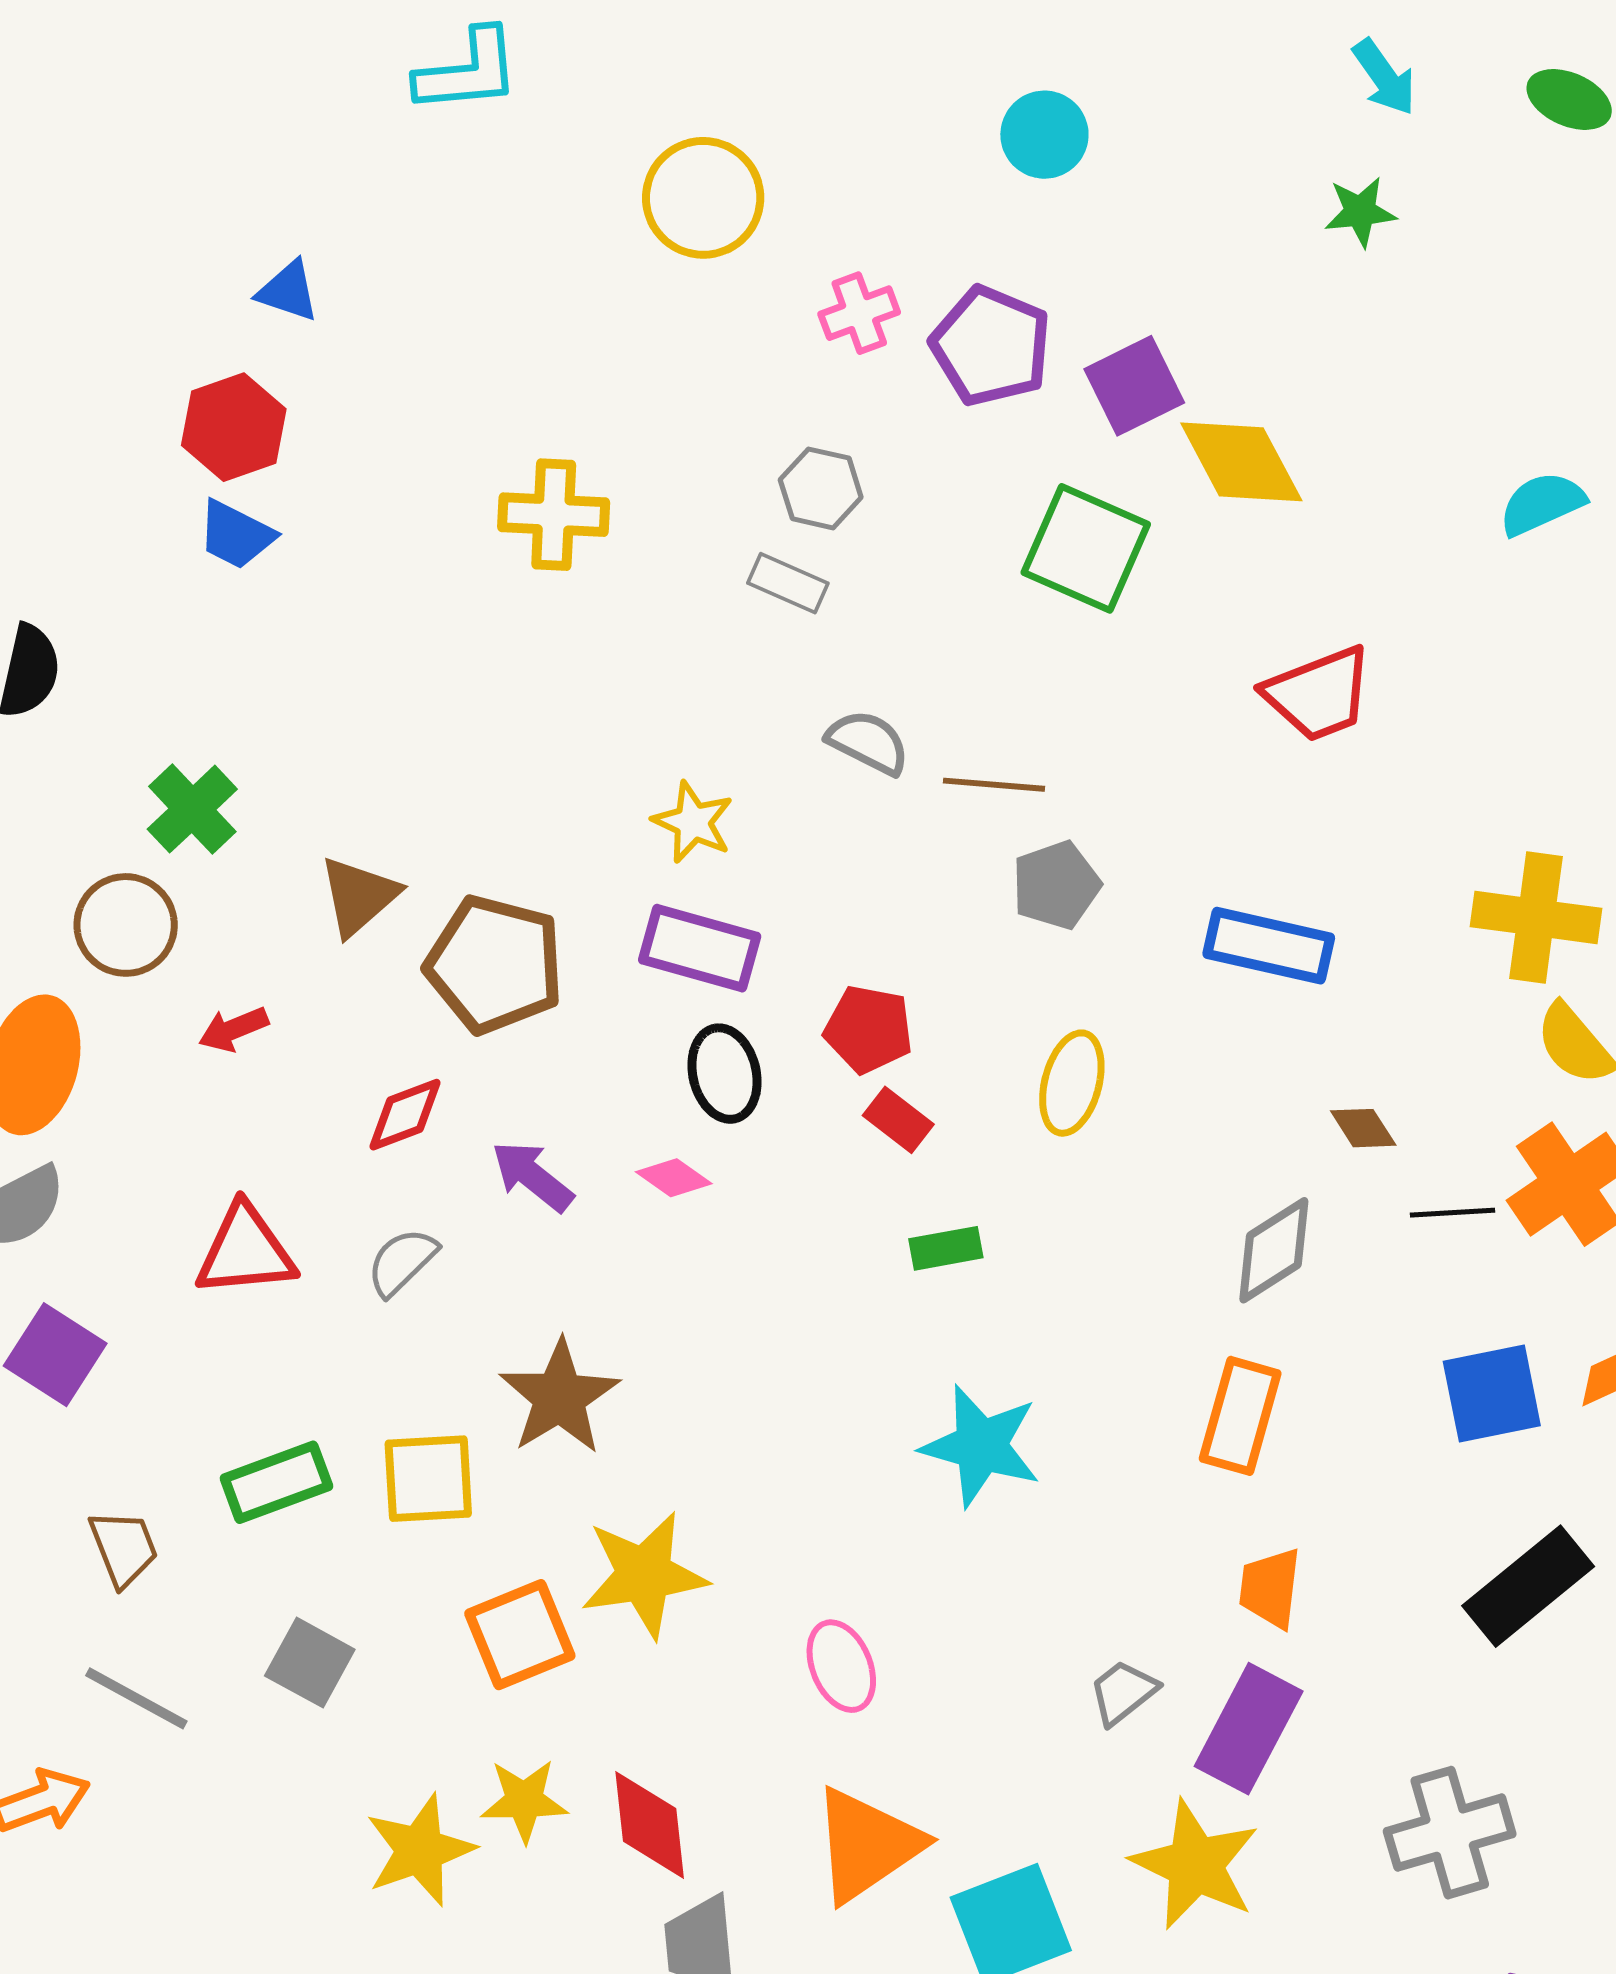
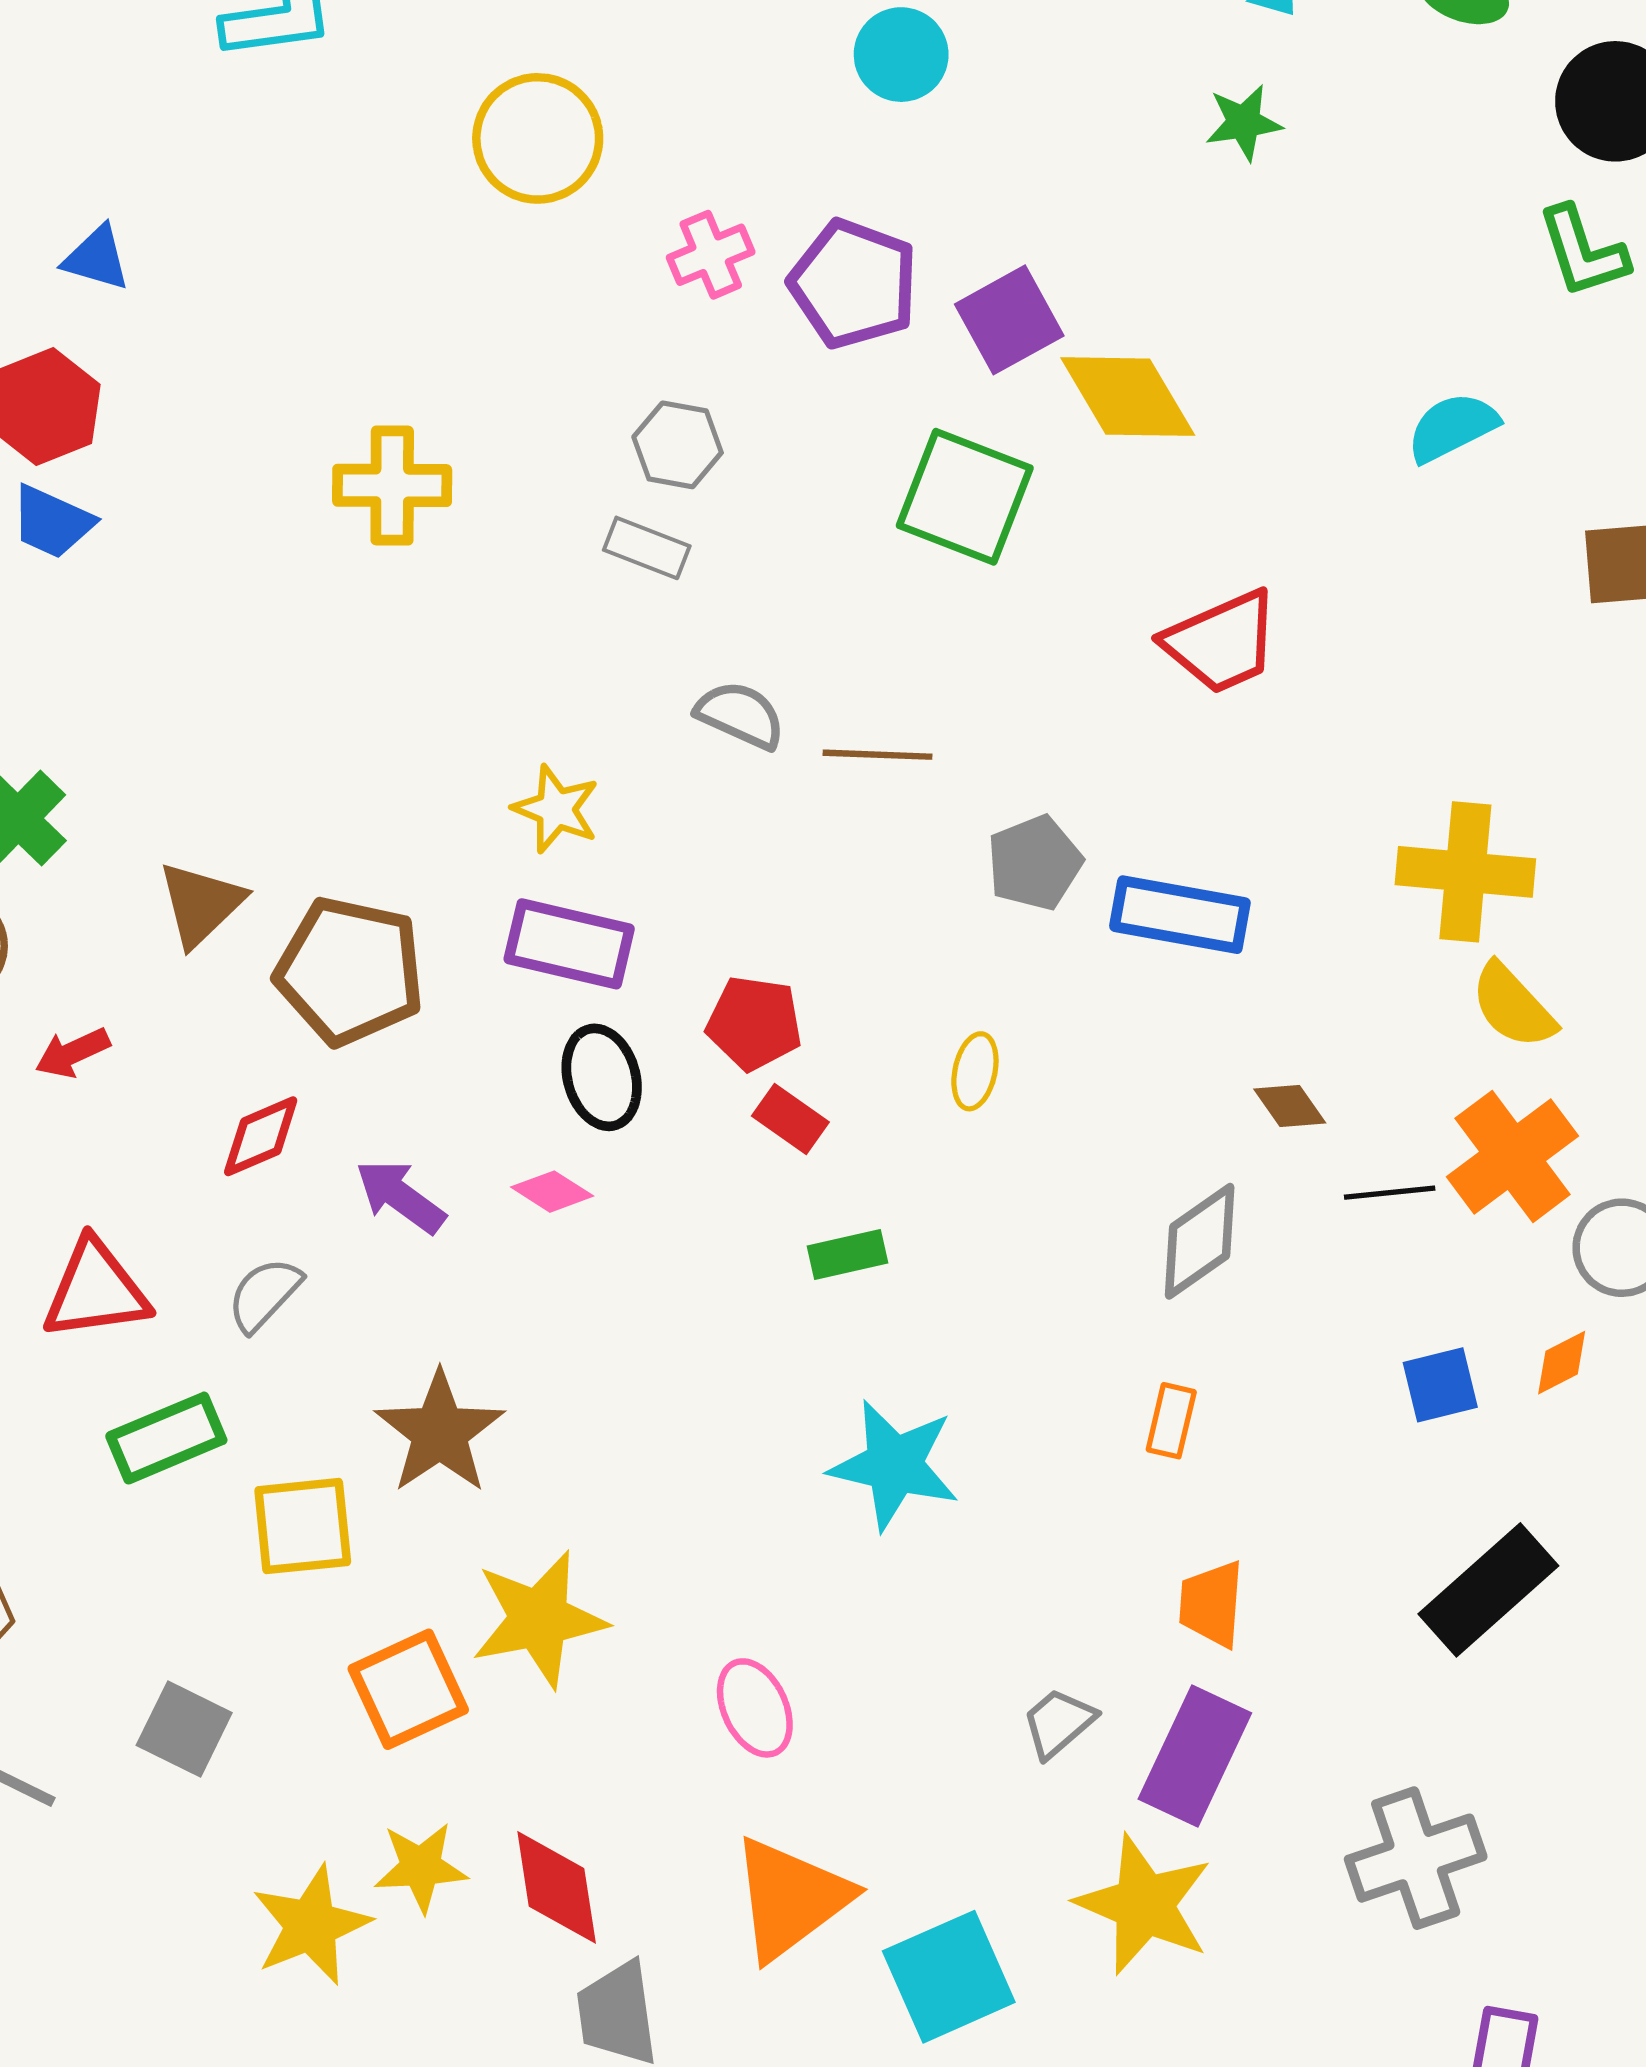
gray pentagon: (1056, 885) -> (1035, 863), moved
yellow ellipse: (1072, 1083) -> (975, 1071), size x0.7
blue square: (1492, 1394) -> (1440, 1385), size x0.7
orange rectangle: (1240, 1416) -> (1171, 1421), size x0.6
green rectangle: (276, 1482) -> (166, 1438), moved

